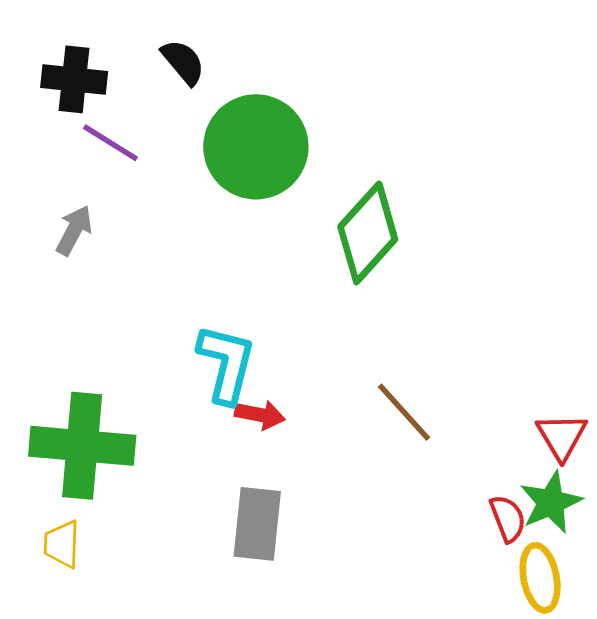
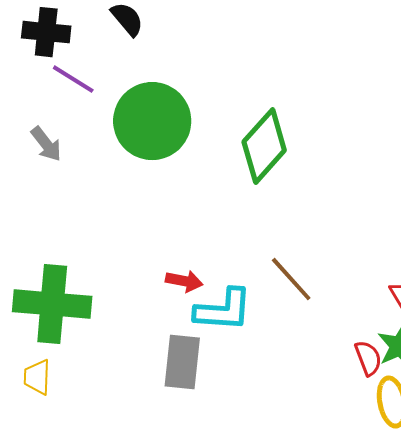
green circle: (256, 147) -> (152, 121), moved
gray arrow: (74, 230) -> (46, 144), turned 114
cyan L-shape: (226, 364) -> (223, 310), moved, turned 80

